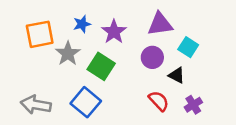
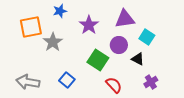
blue star: (82, 24) -> (60, 11), moved
green square: (101, 66) -> (98, 60), moved
red semicircle: (159, 101) -> (114, 85), moved
blue square: (86, 102) -> (67, 80), size x0.7

